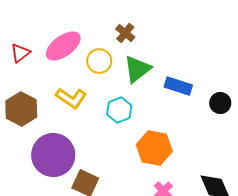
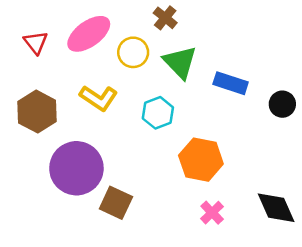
red triangle: (20, 53) -> (36, 42), turned -30
green triangle: (137, 69) -> (180, 62), turned -36

